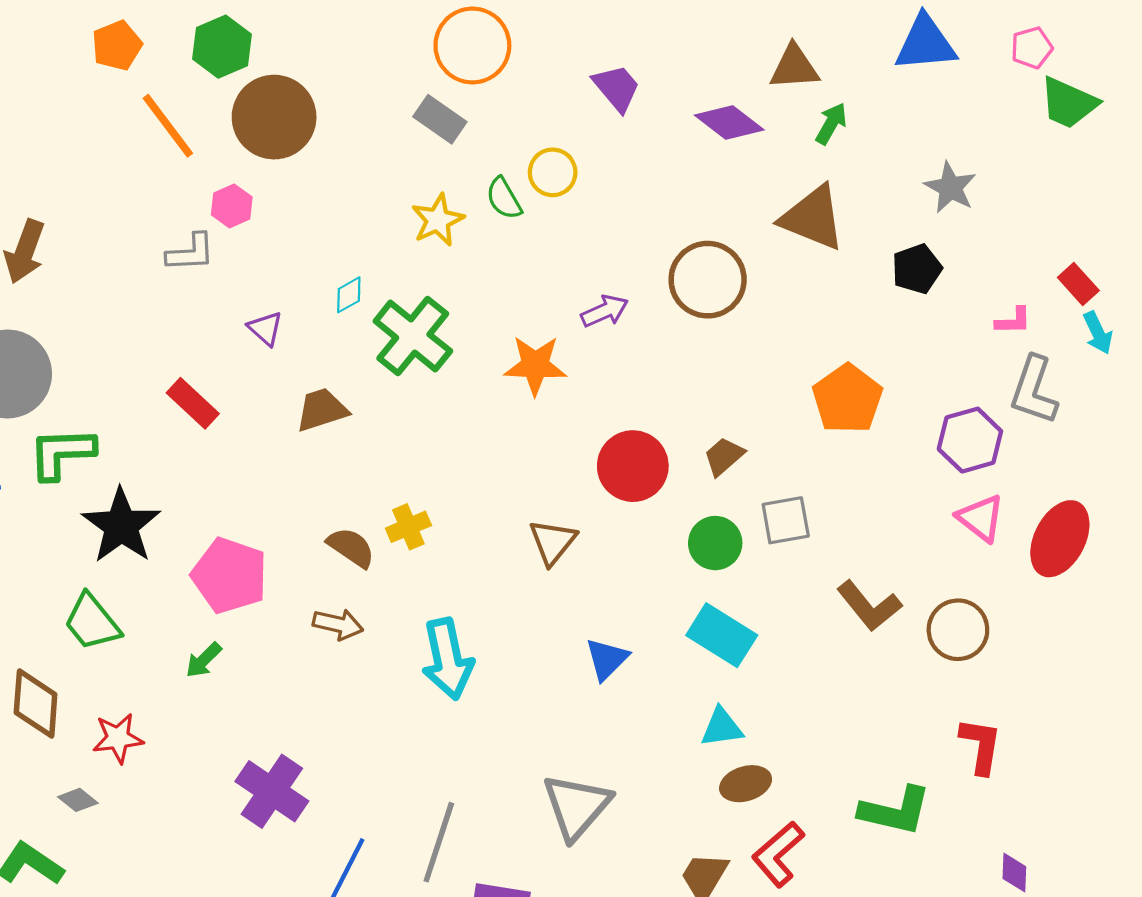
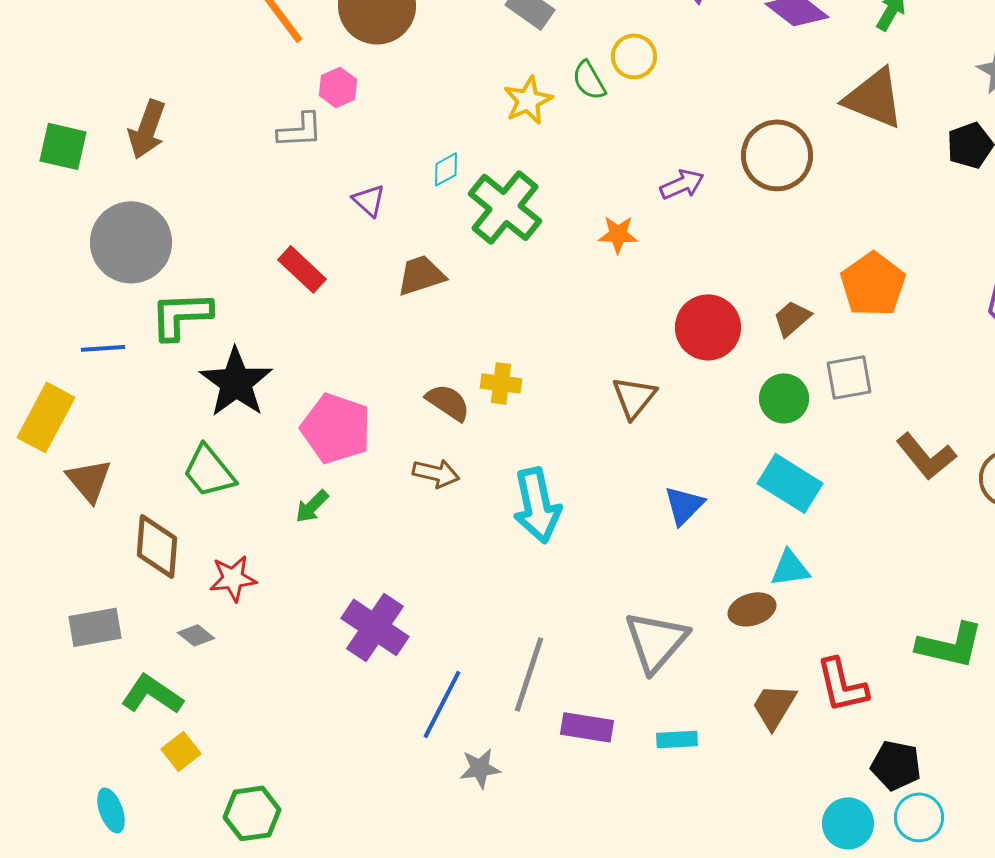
orange star: (535, 365) -> (618, 234), size x0.7
orange pentagon: (847, 399) -> (873, 284), moved
yellow cross: (408, 527) -> (501, 383), turned 30
brown ellipse: (746, 784) -> (752, 609), moved
red L-shape: (778, 854) -> (842, 685), turned -62

